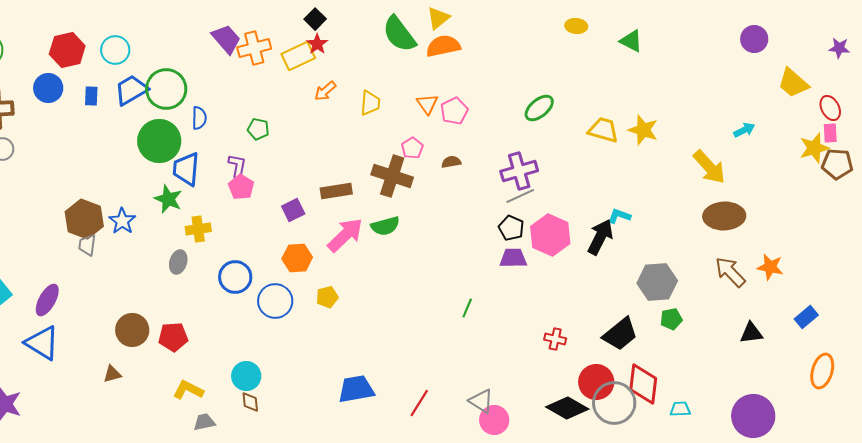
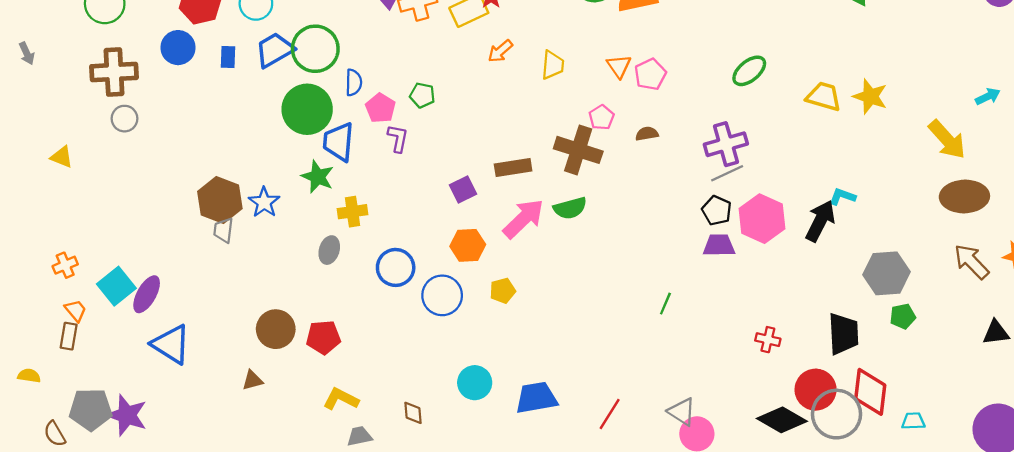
pink pentagon: (241, 187) -> (380, 108), moved
purple ellipse: (47, 300) -> (147, 294), moved
black trapezoid: (620, 334) -> (843, 334), turned -54
cyan circle: (246, 376) -> (475, 383), moved

